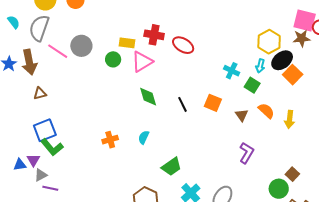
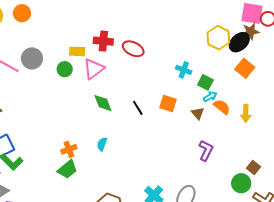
black ellipse: (282, 60) -> (239, 42), moved
cyan arrow: (260, 66) -> (210, 97), moved, turned -128
green trapezoid: (172, 167) -> (67, 169), moved

